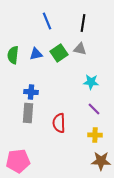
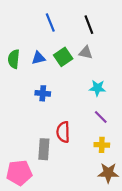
black line: (83, 23) -> (89, 25), turned -30
blue cross: (31, 92) -> (43, 93), moved
gray rectangle: (28, 113) -> (44, 149), moved

